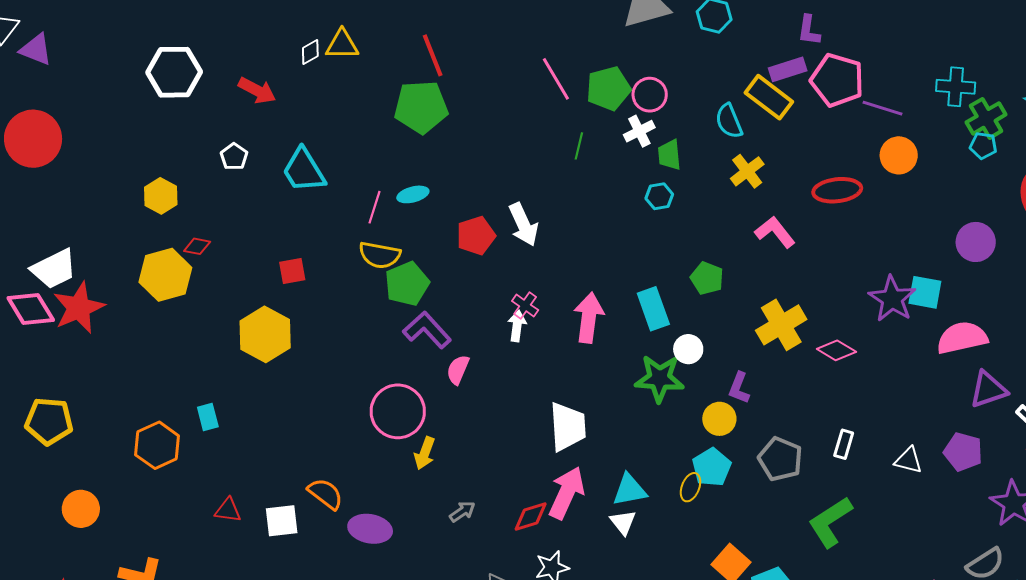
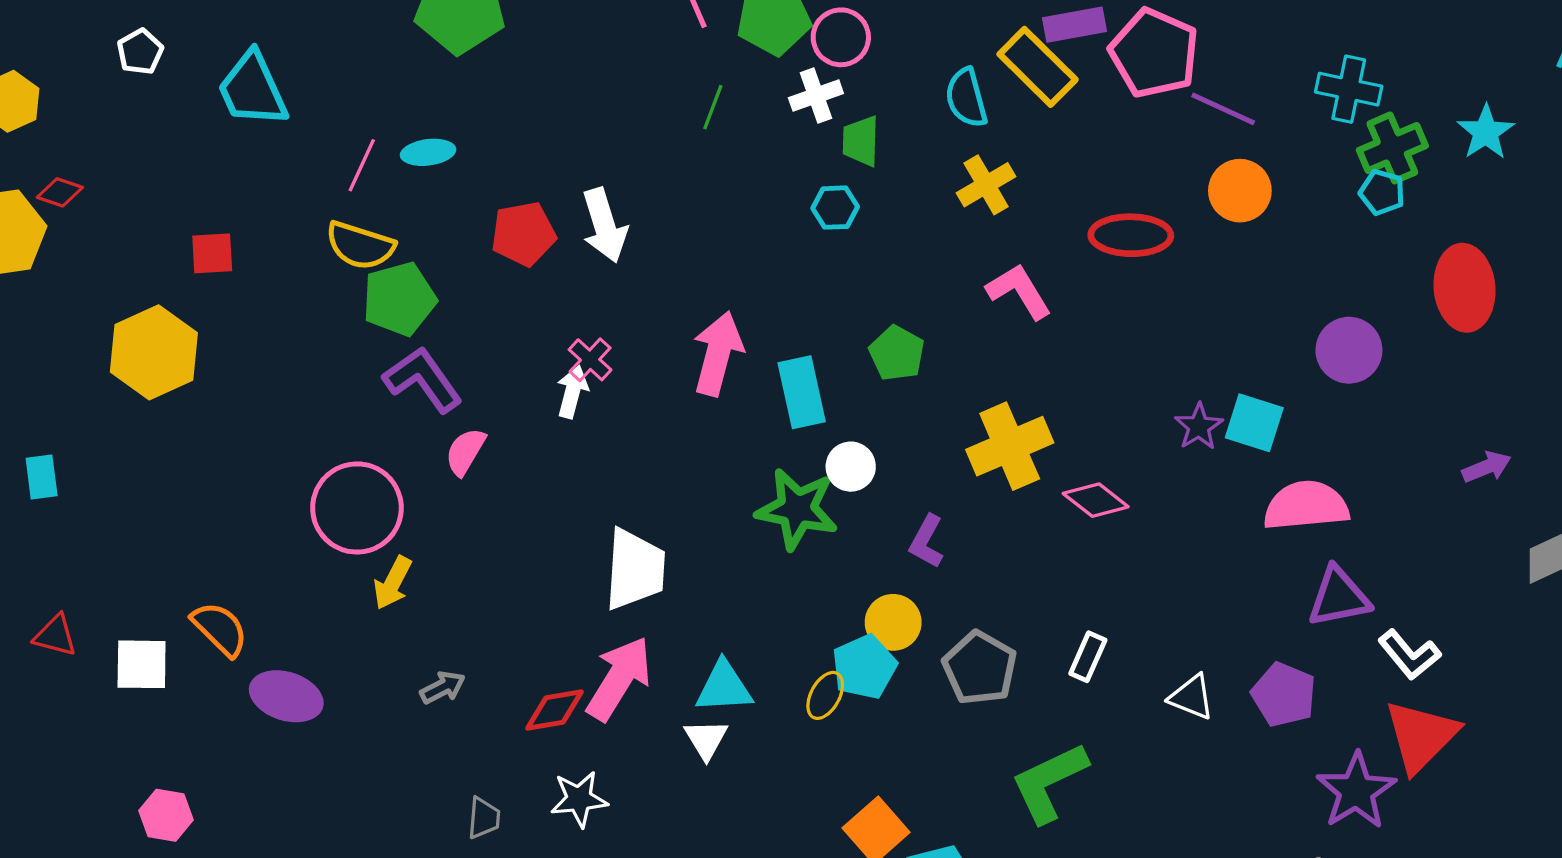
purple star: (892, 299) -> (1199, 427), size x0.6
pink arrow: (589, 318) -> (718, 354), moved
yellow circle: (719, 419) -> (893, 622), moved

